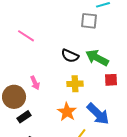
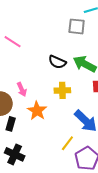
orange star: (67, 112) -> (37, 111), moved
black rectangle: (24, 117) -> (11, 124), turned -40

